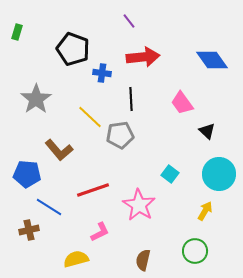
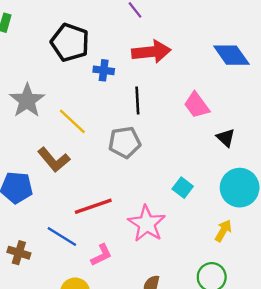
yellow line: (90, 117) -> (72, 121), moved
blue line: (49, 207) -> (62, 236), moved
brown cross: (29, 230) -> (19, 253), turned 30

